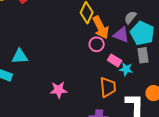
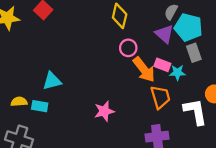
orange arrow: (101, 27) -> (144, 70), moved
purple triangle: (121, 35) -> (164, 34), turned 30
pink circle: (97, 44) -> (128, 48), moved

